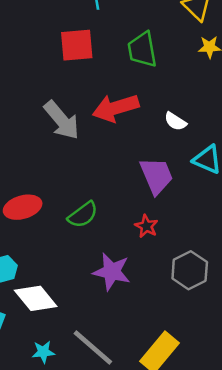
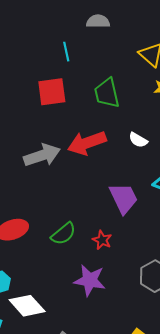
gray arrow: (62, 120) -> (42, 155), turned -66
white semicircle: (175, 121) -> (138, 140), moved
red star: (146, 226) -> (102, 240), moved

